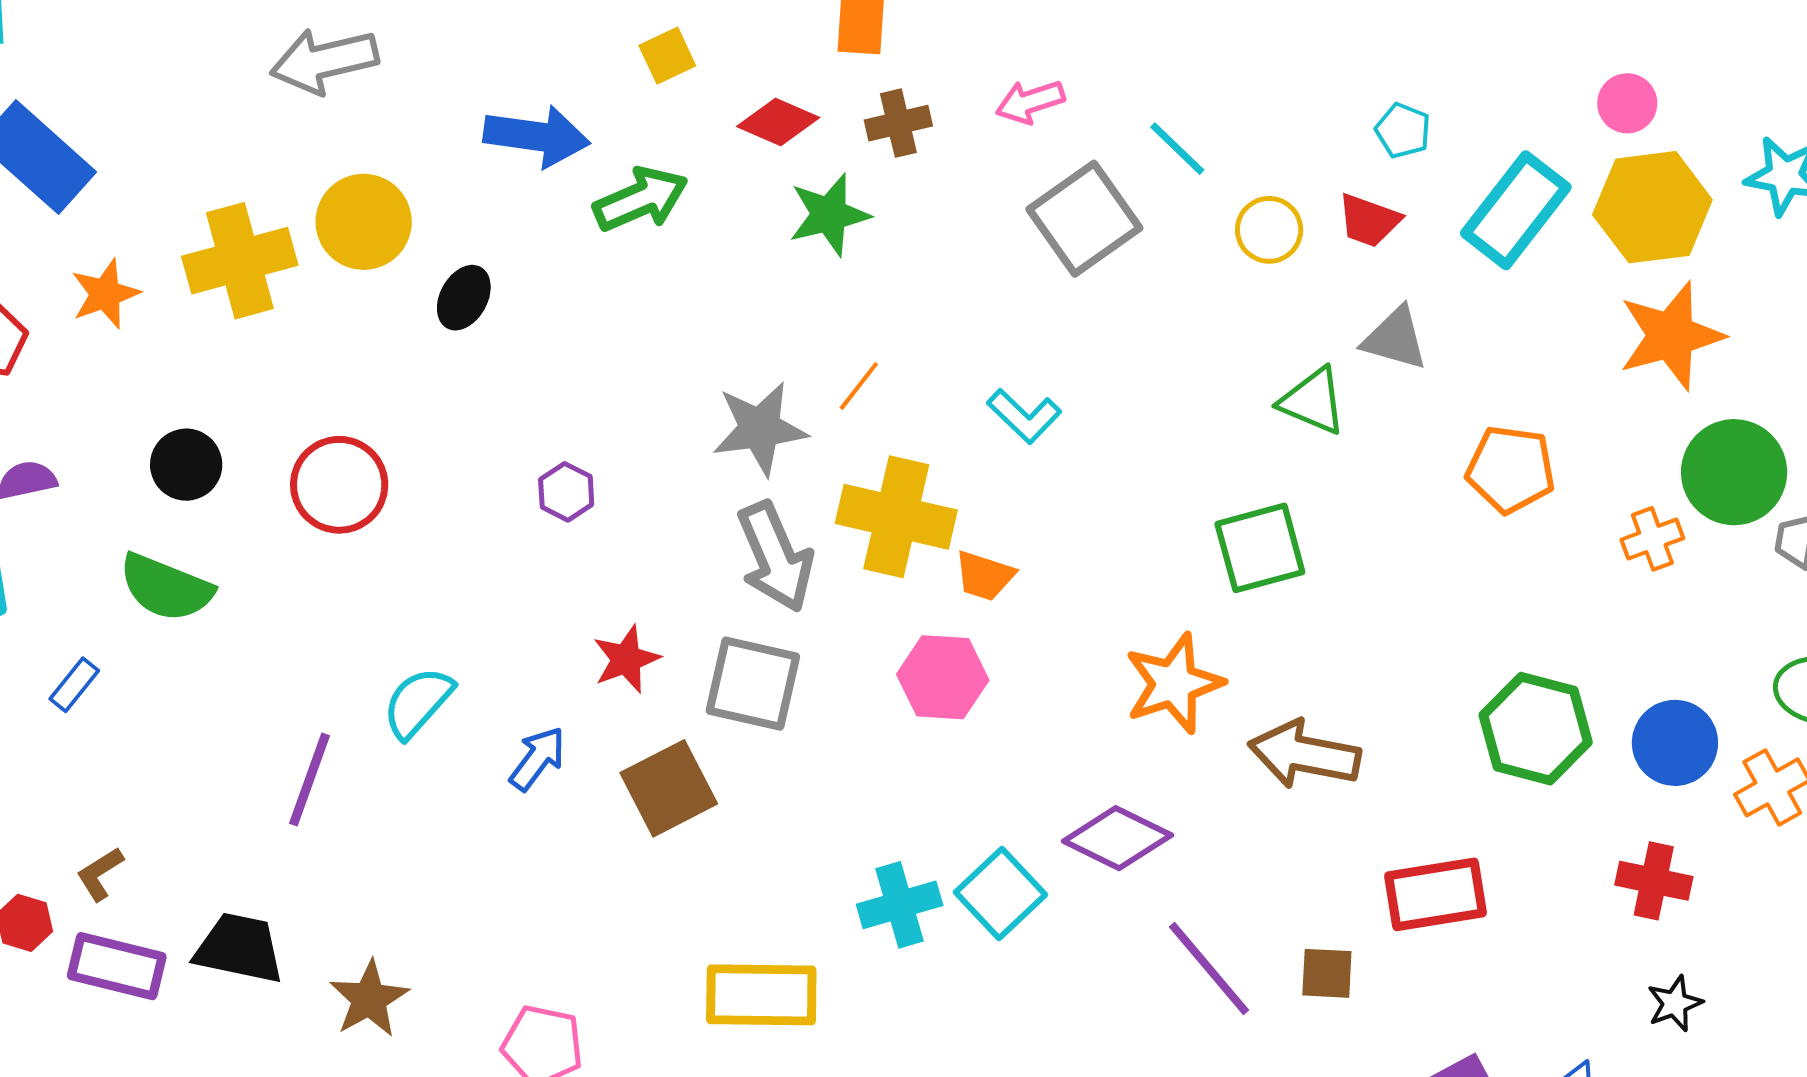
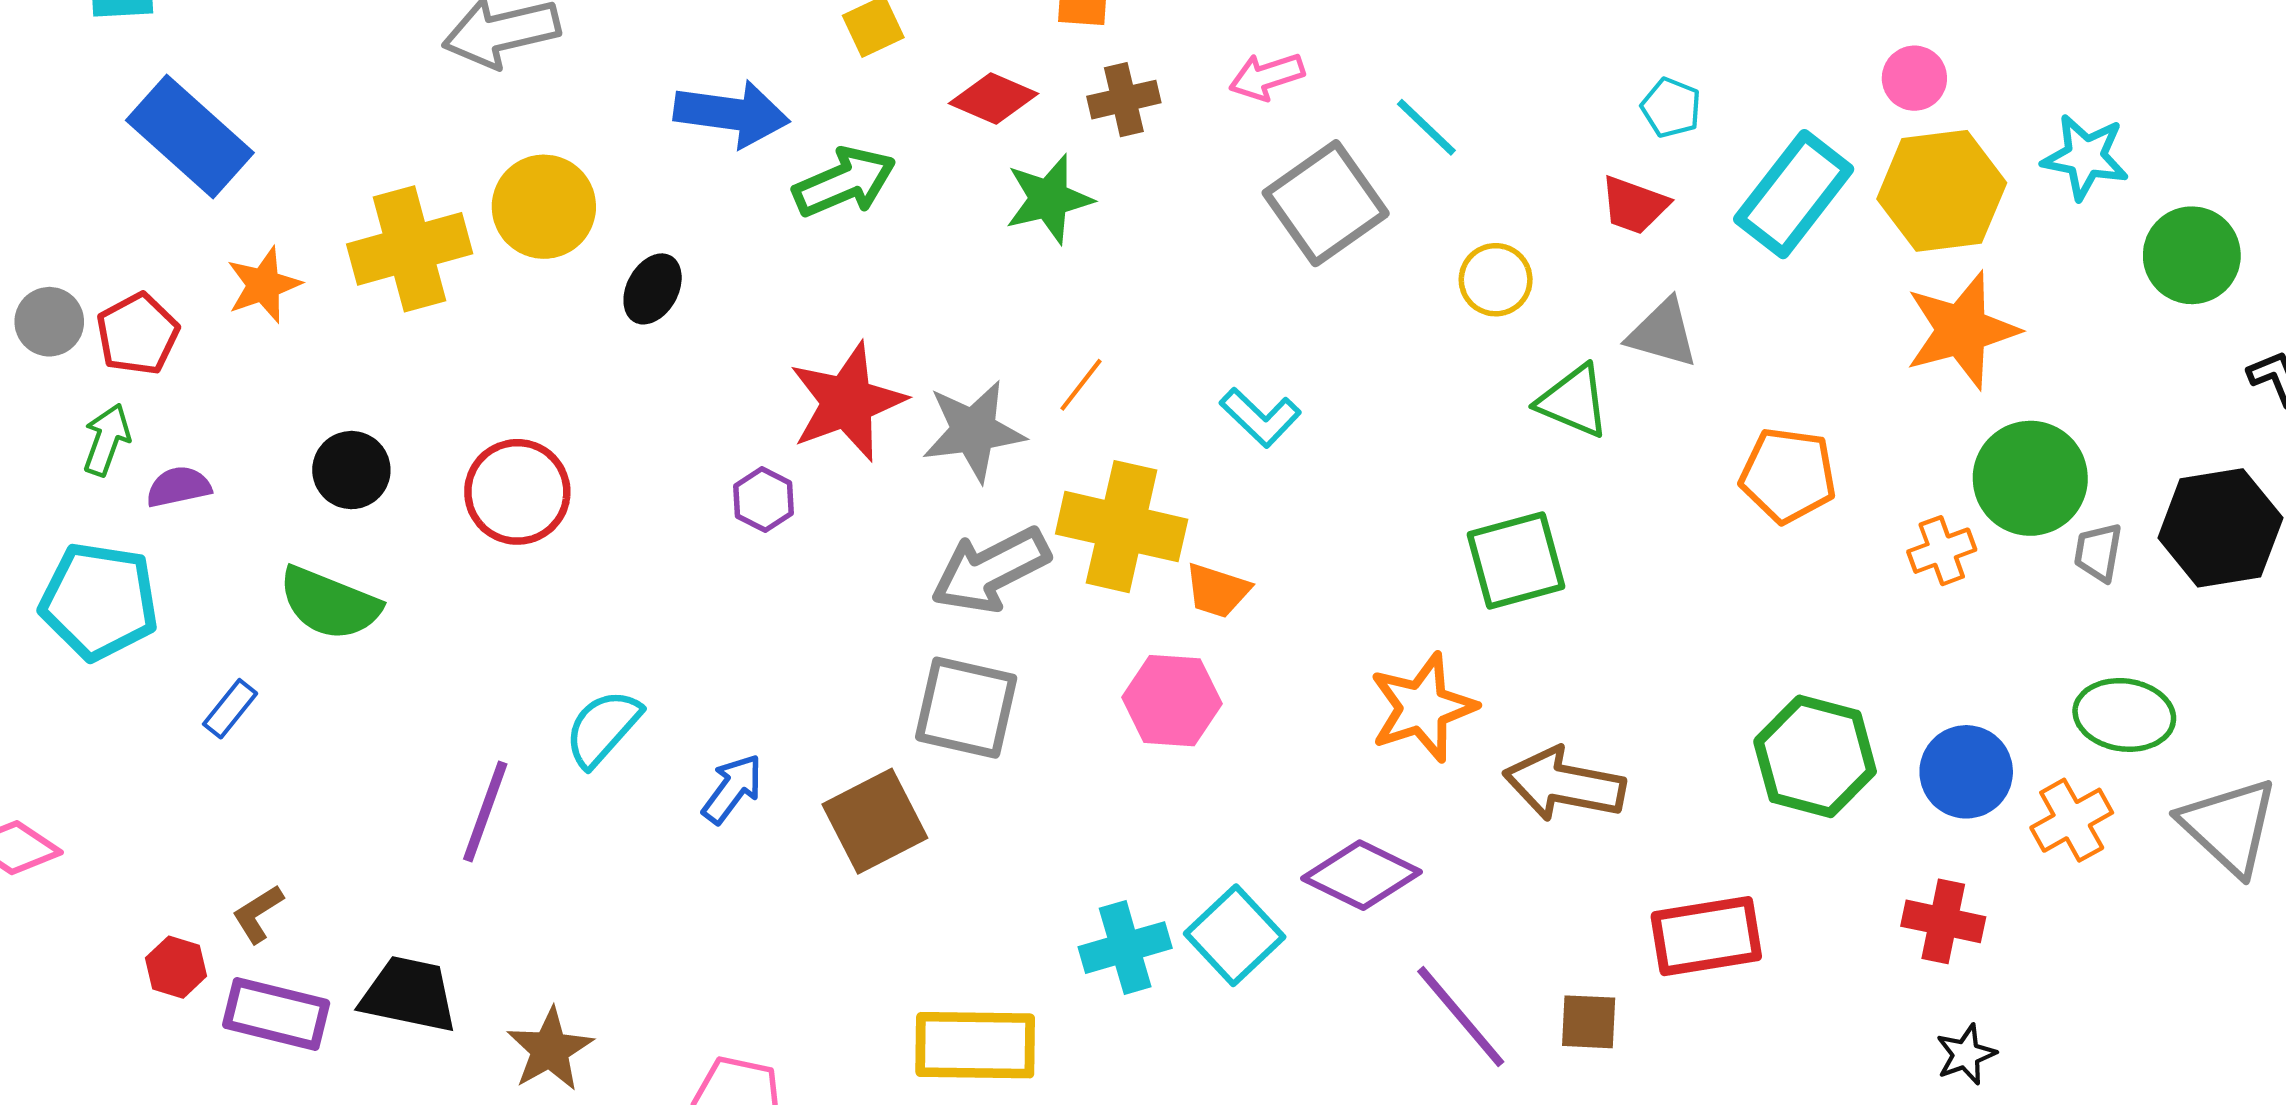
yellow circle: (1269, 230) -> (1496, 280), moved
gray arrow: (775, 557) -> (990, 570), turned 86
red star: (626, 659) -> (847, 402), moved, size x1.6

